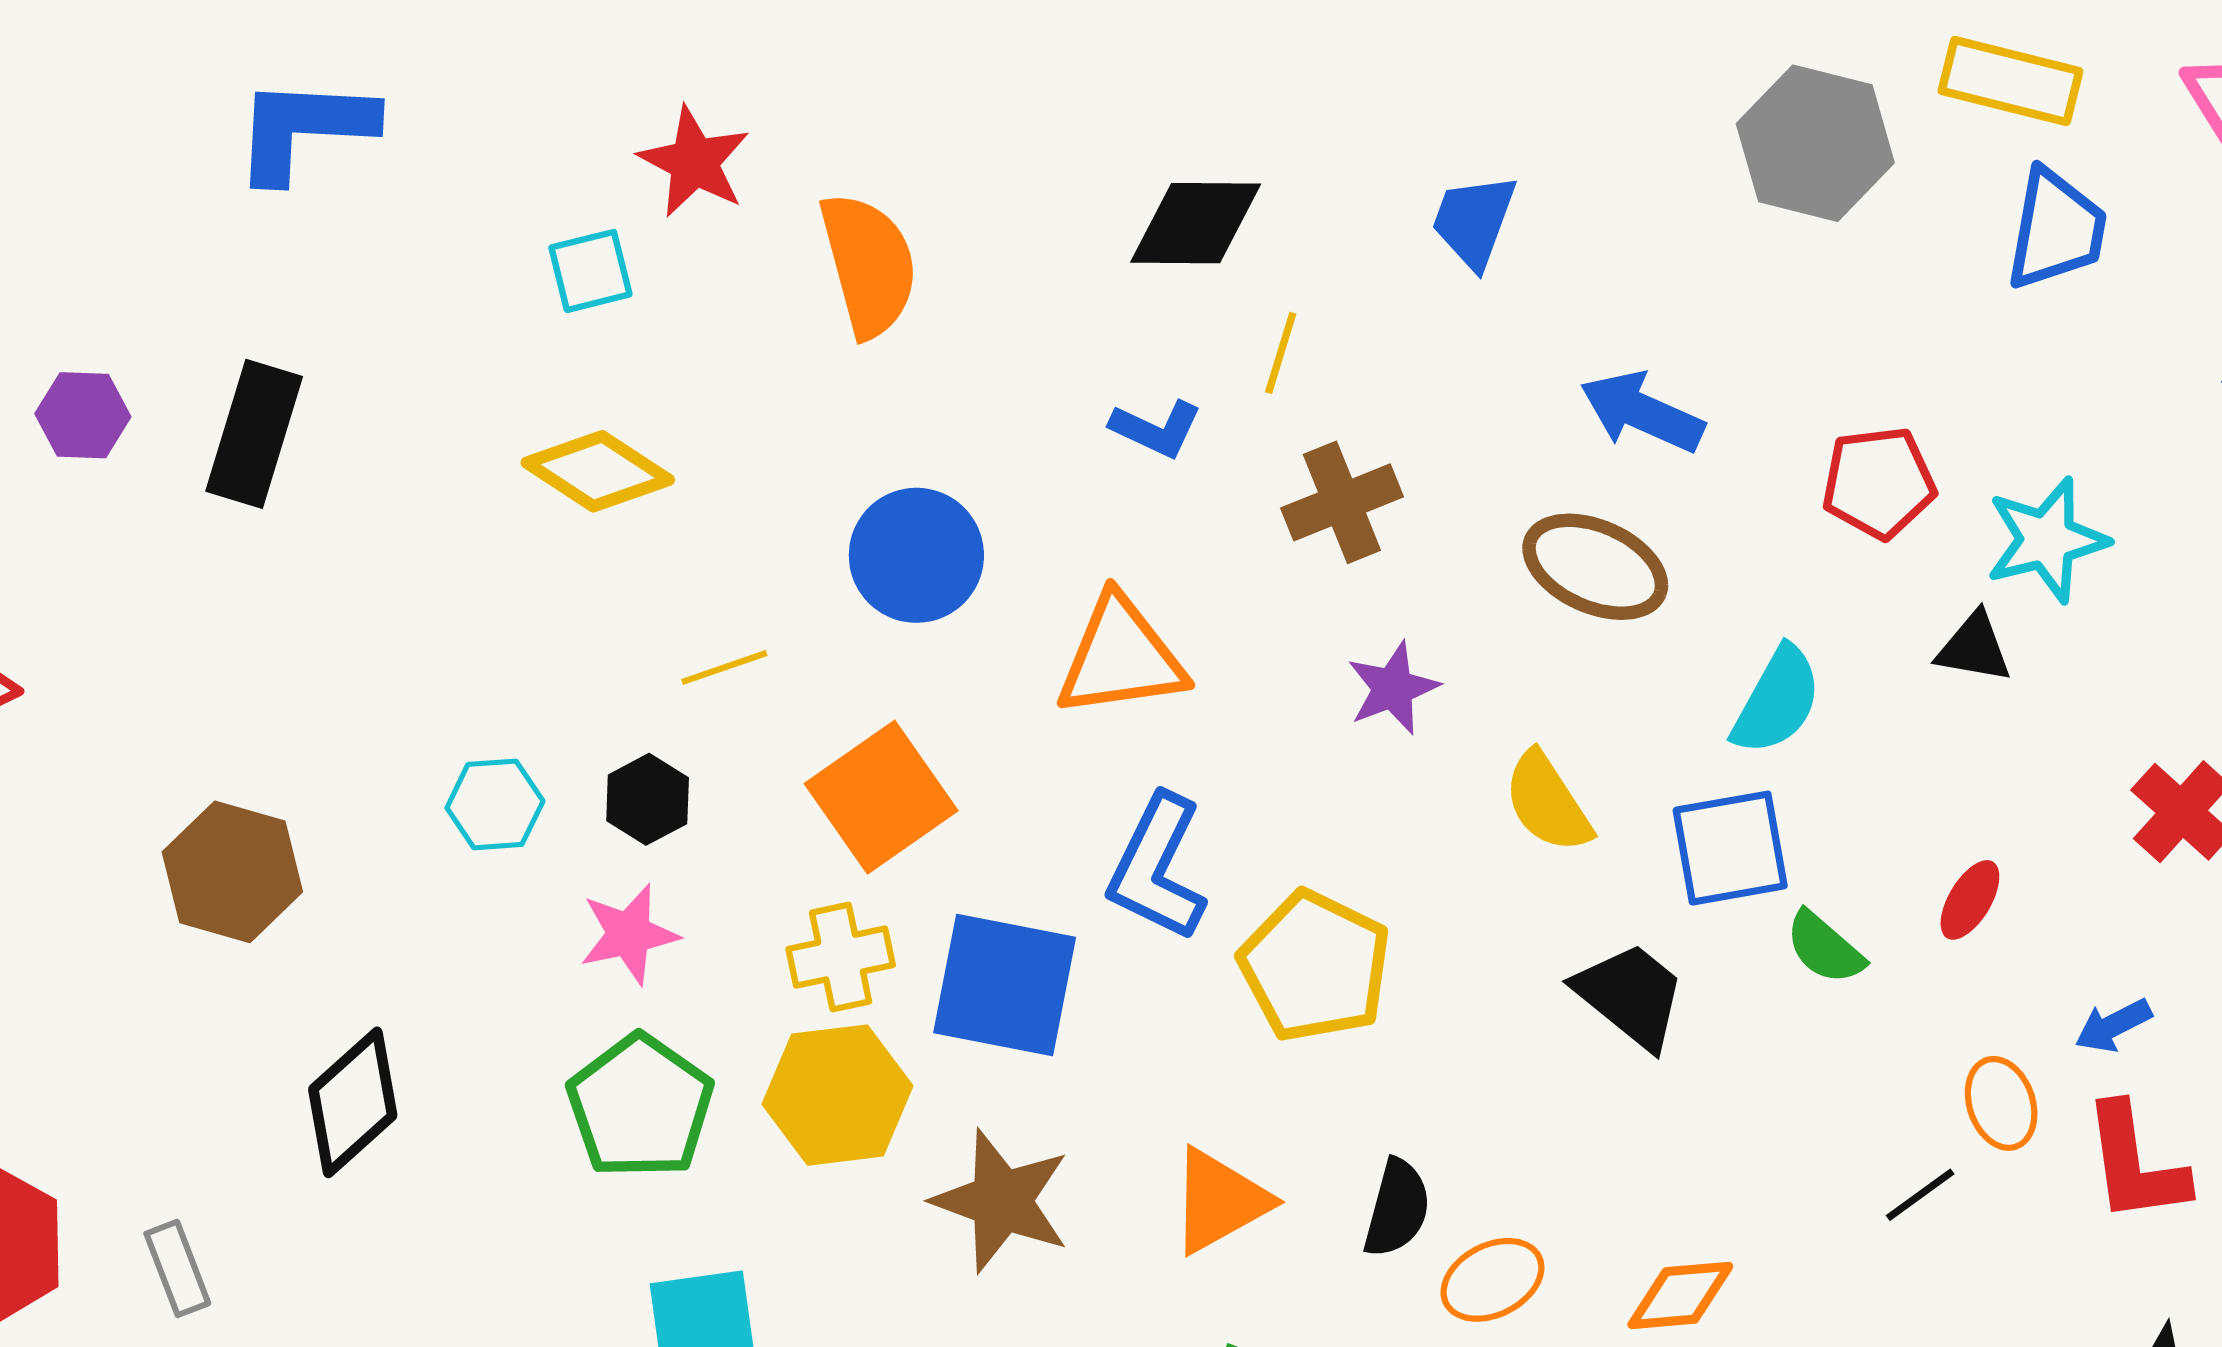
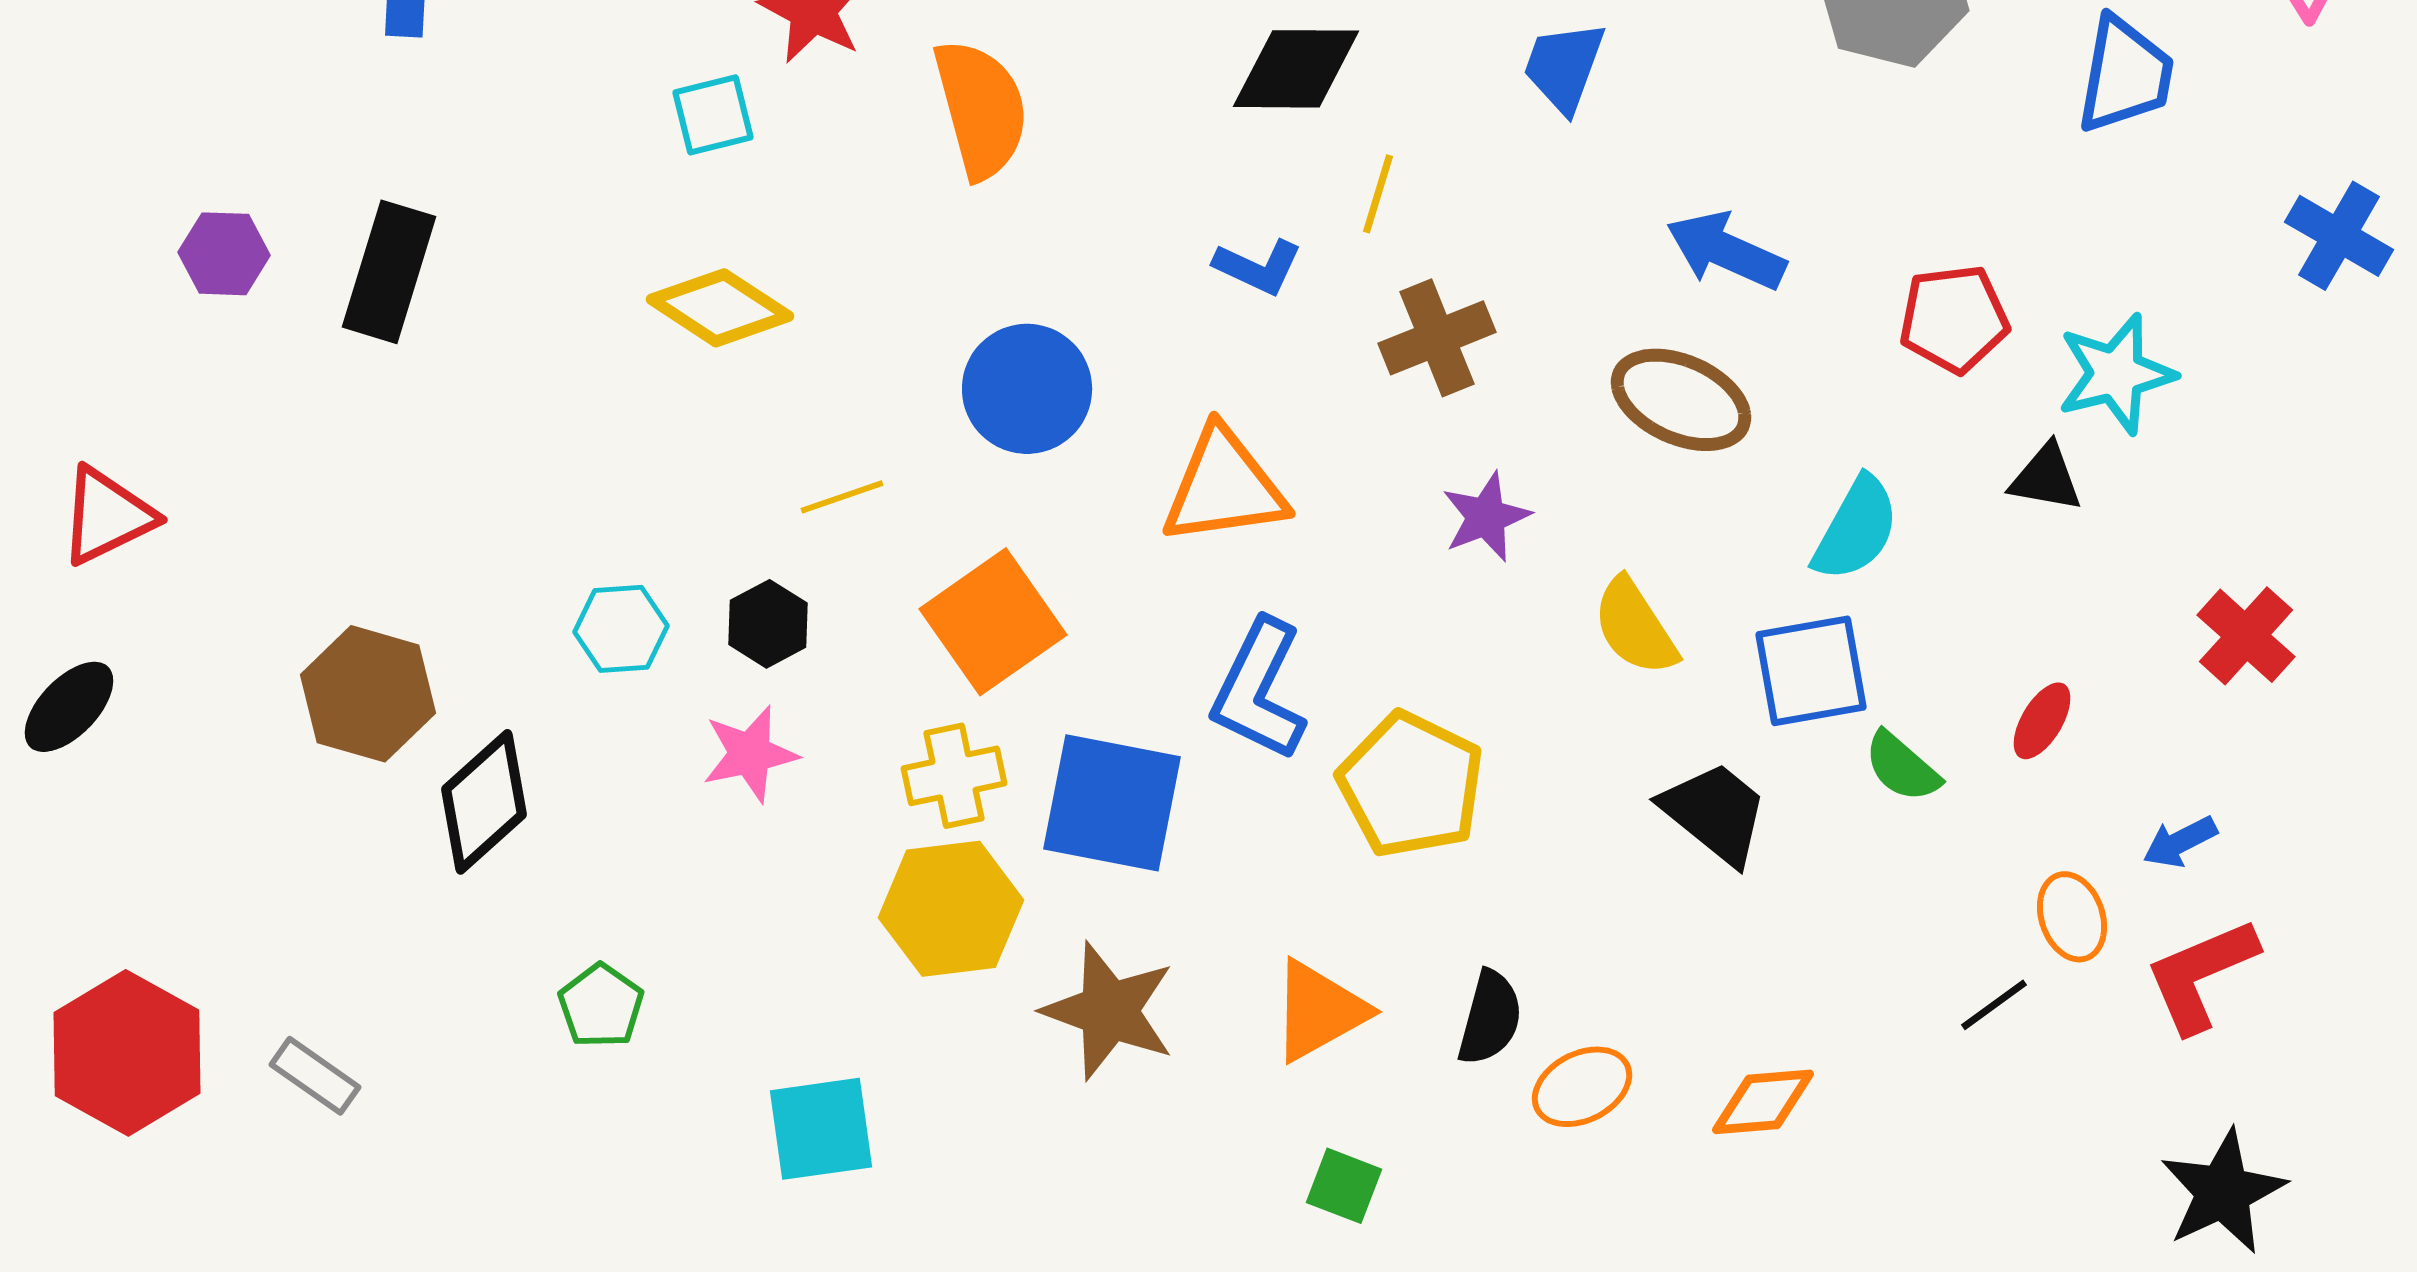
black diamond: (353, 1102) -> (484, 802), moved
green pentagon: (640, 1107) -> (601, 1006), moved, size x0.6
red L-shape: (2135, 1164) -> (2201, 975), turned 75
gray rectangle: (177, 1268) -> (315, 1076), turned -34

